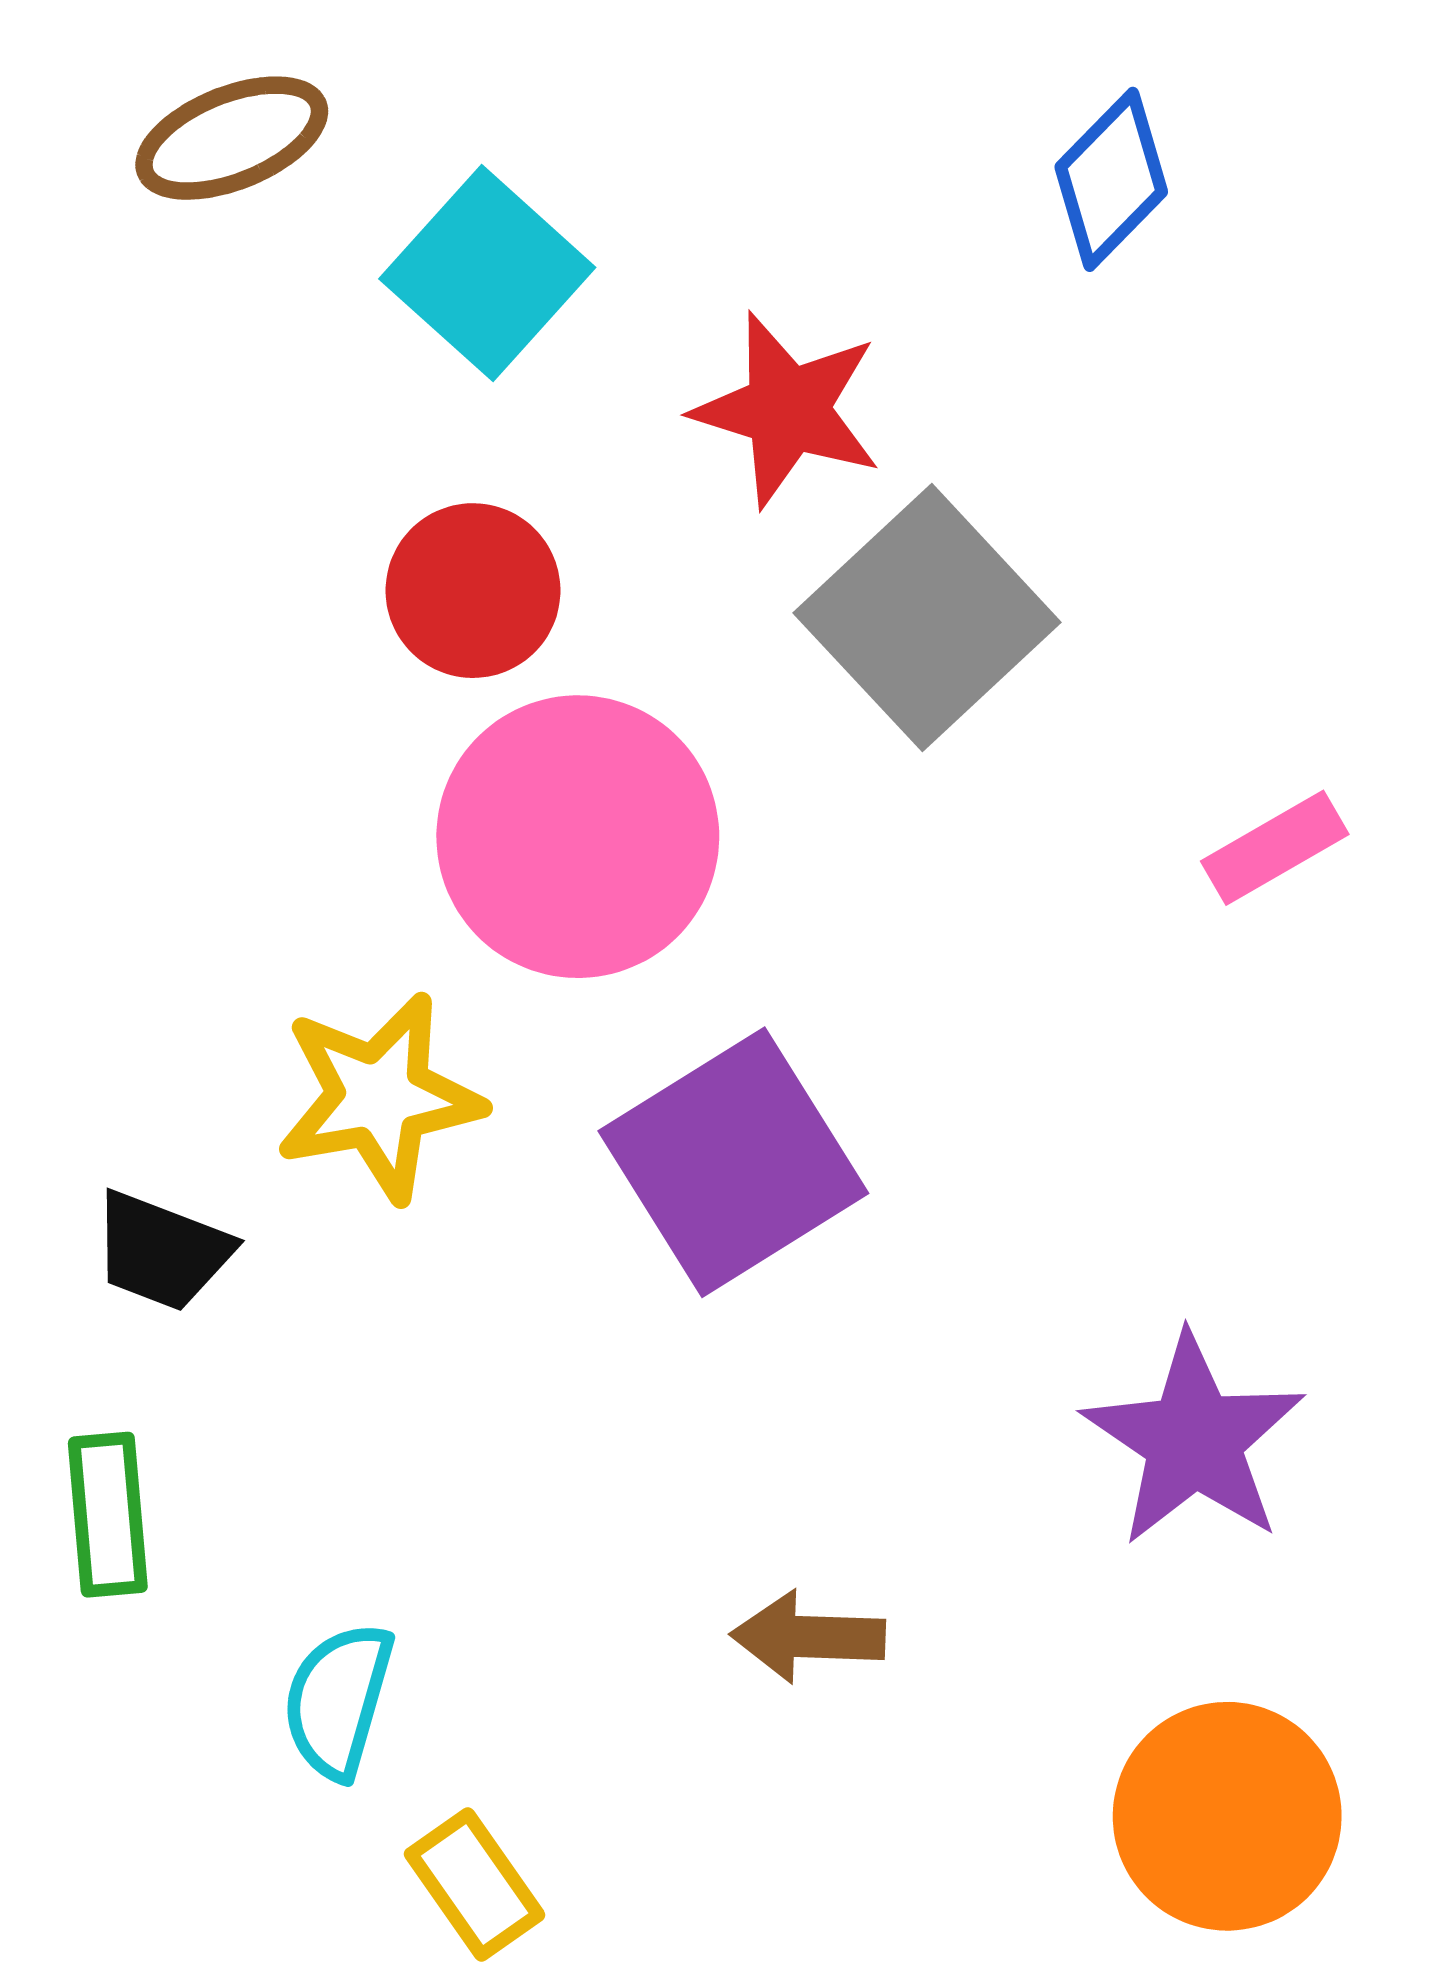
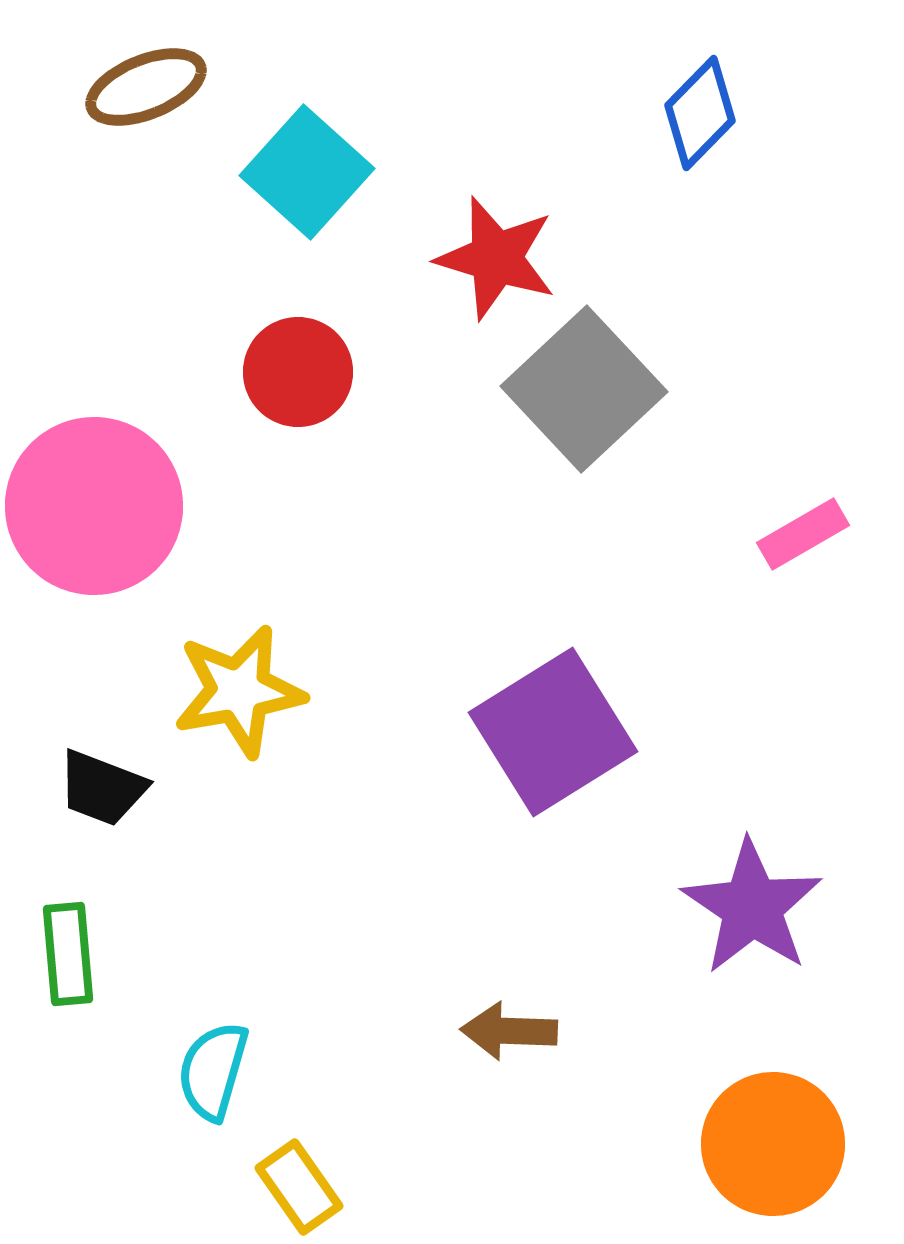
pink circle: (578, 837) -> (94, 506), moved
purple square: (733, 1162) -> (553, 732), moved

